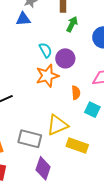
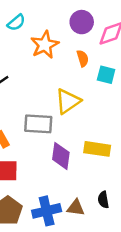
cyan semicircle: (45, 50) -> (16, 23), moved, turned 91
purple circle: (65, 58) -> (82, 22), moved
yellow rectangle: (77, 146) -> (97, 149), moved

